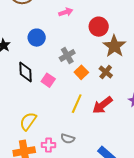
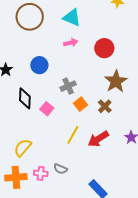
red circle: (99, 27) -> (104, 48), moved

